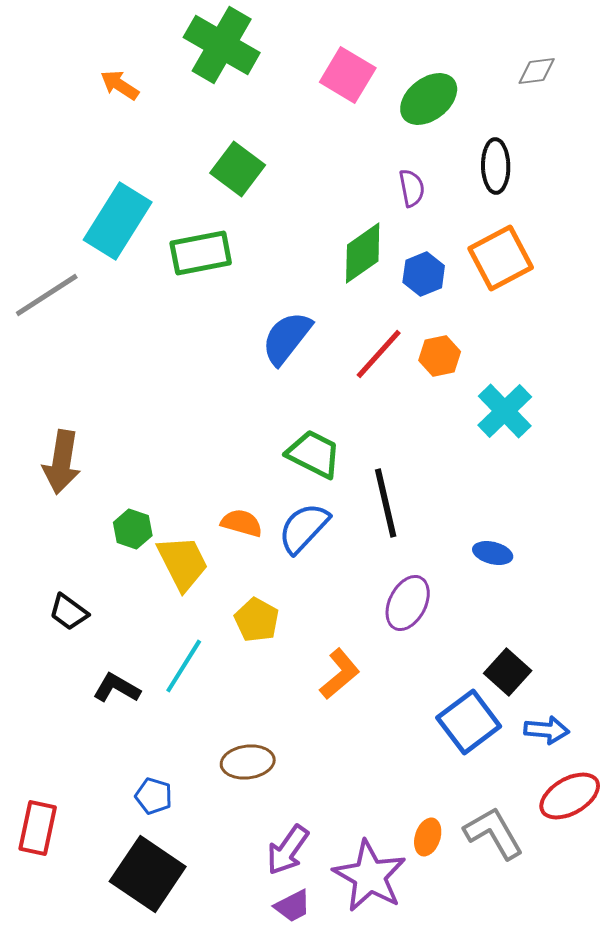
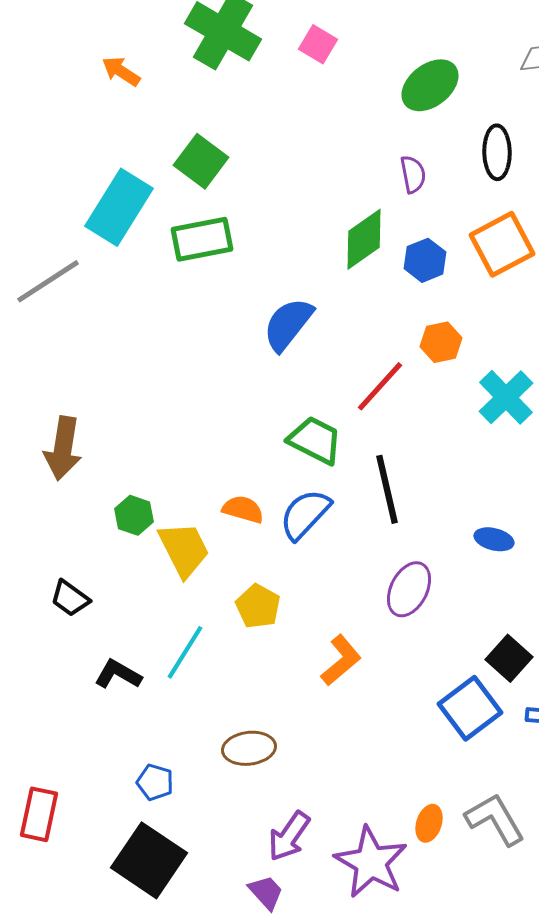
pink square: (348, 75) -> (318, 44), moved, size x0.7
green square: (238, 169) -> (201, 161), moved
red line: (379, 354) -> (380, 386), moved
purple trapezoid: (293, 906) -> (266, 892), moved, turned -105

